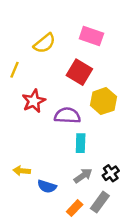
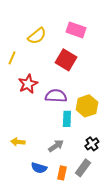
yellow hexagon: (103, 101) -> (87, 106), moved
gray arrow: (83, 176) -> (56, 146), moved
blue semicircle: (47, 186) -> (39, 168), moved
orange rectangle: (75, 208) -> (62, 173), turned -32

